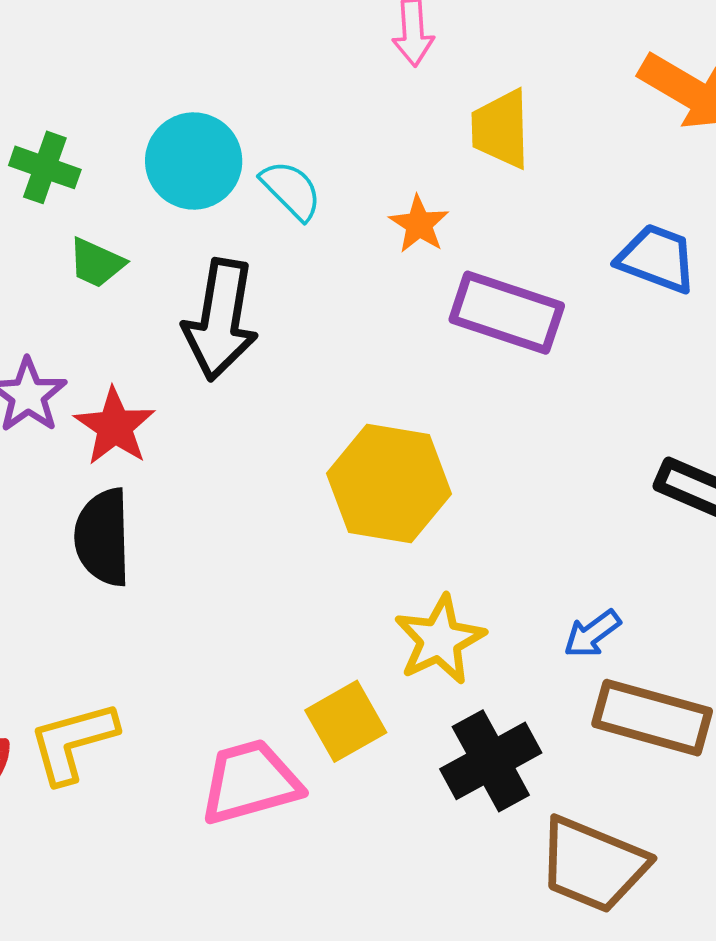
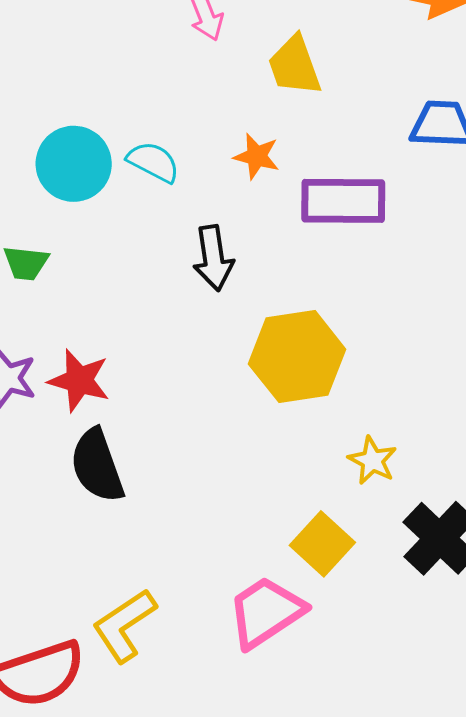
black arrow: (220, 320) -> (213, 258), moved, size x0.7
yellow star: (440, 640) -> (372, 460), size x0.7

